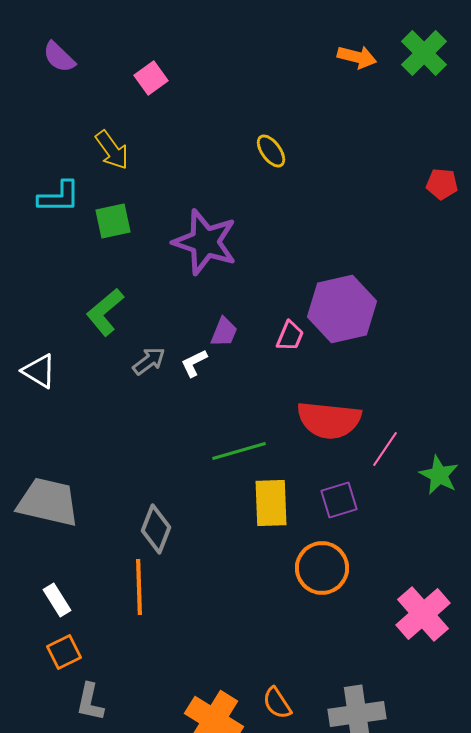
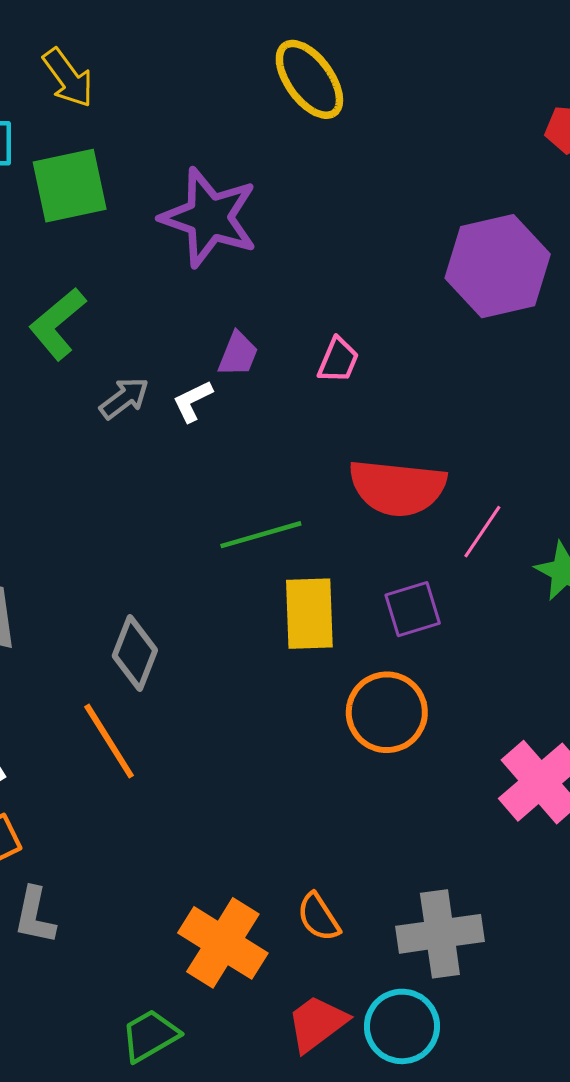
yellow ellipse: (271, 151) -> (309, 79), size x1.6
green square: (113, 221) -> (70, 186), size x1.4
purple hexagon: (342, 309) -> (498, 266), moved
orange line: (139, 587) -> (109, 741), turned -30

